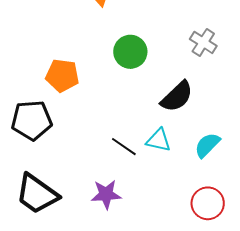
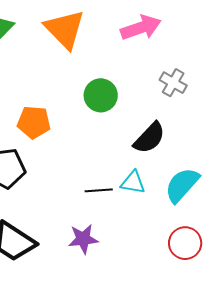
cyan semicircle: (207, 145) -> (182, 185), size x1.4
black line: (124, 147) -> (99, 190), turned -36

